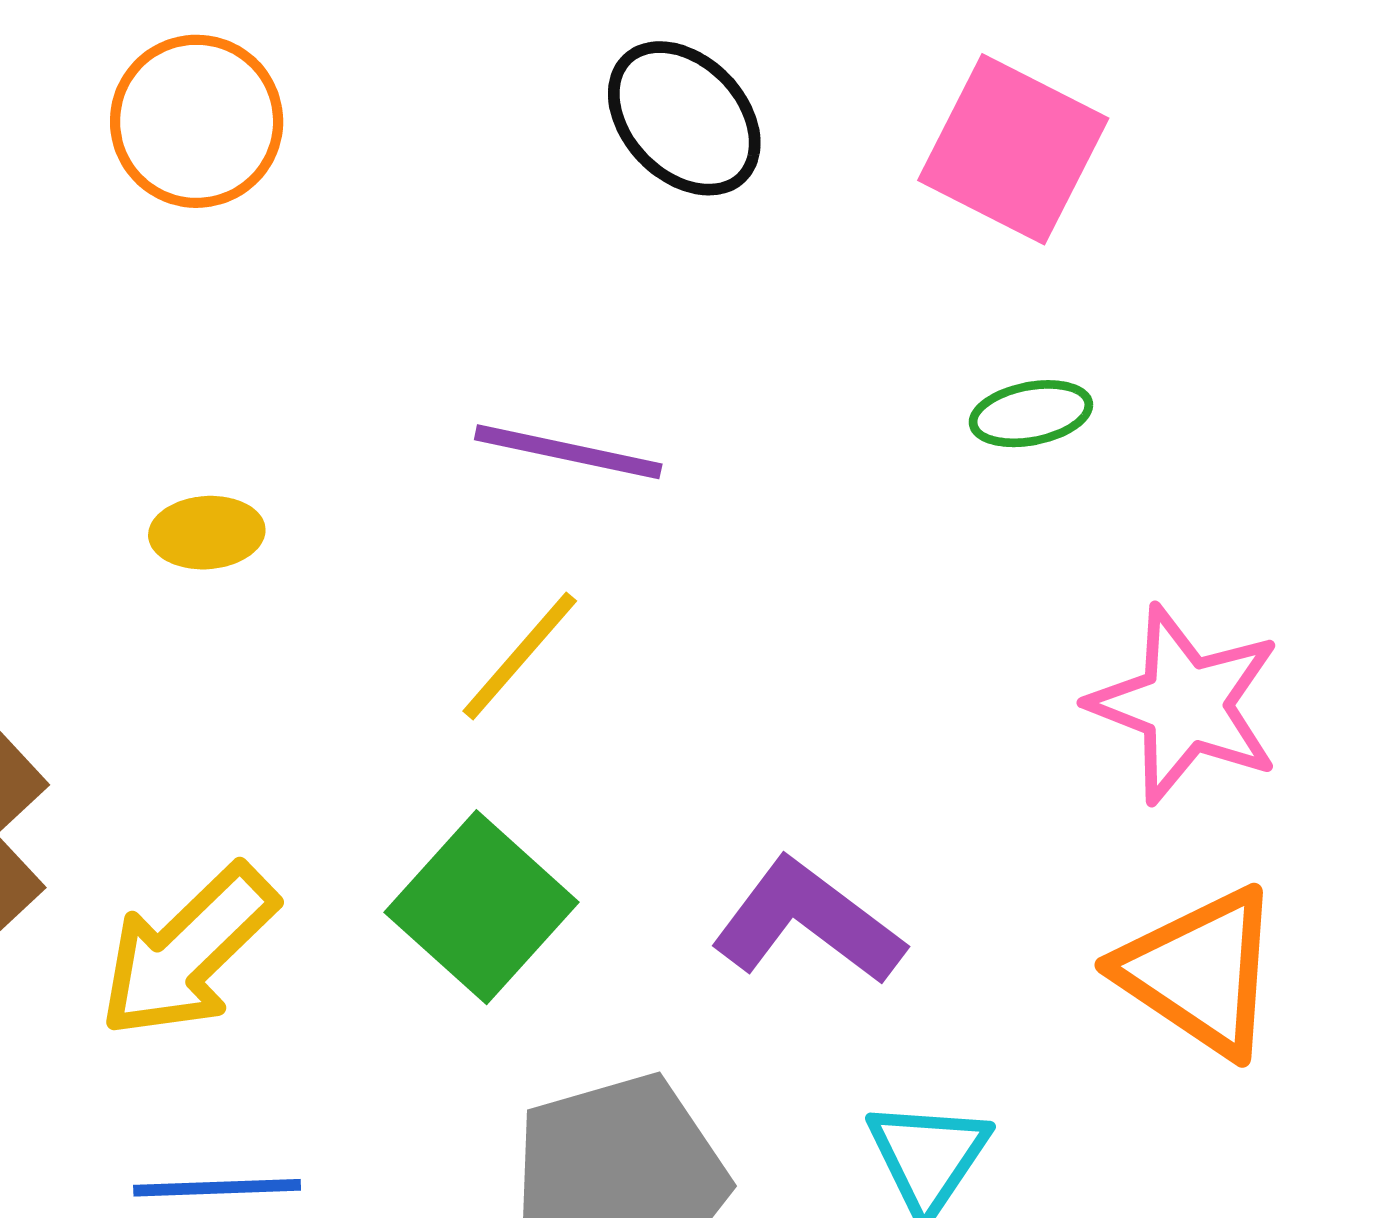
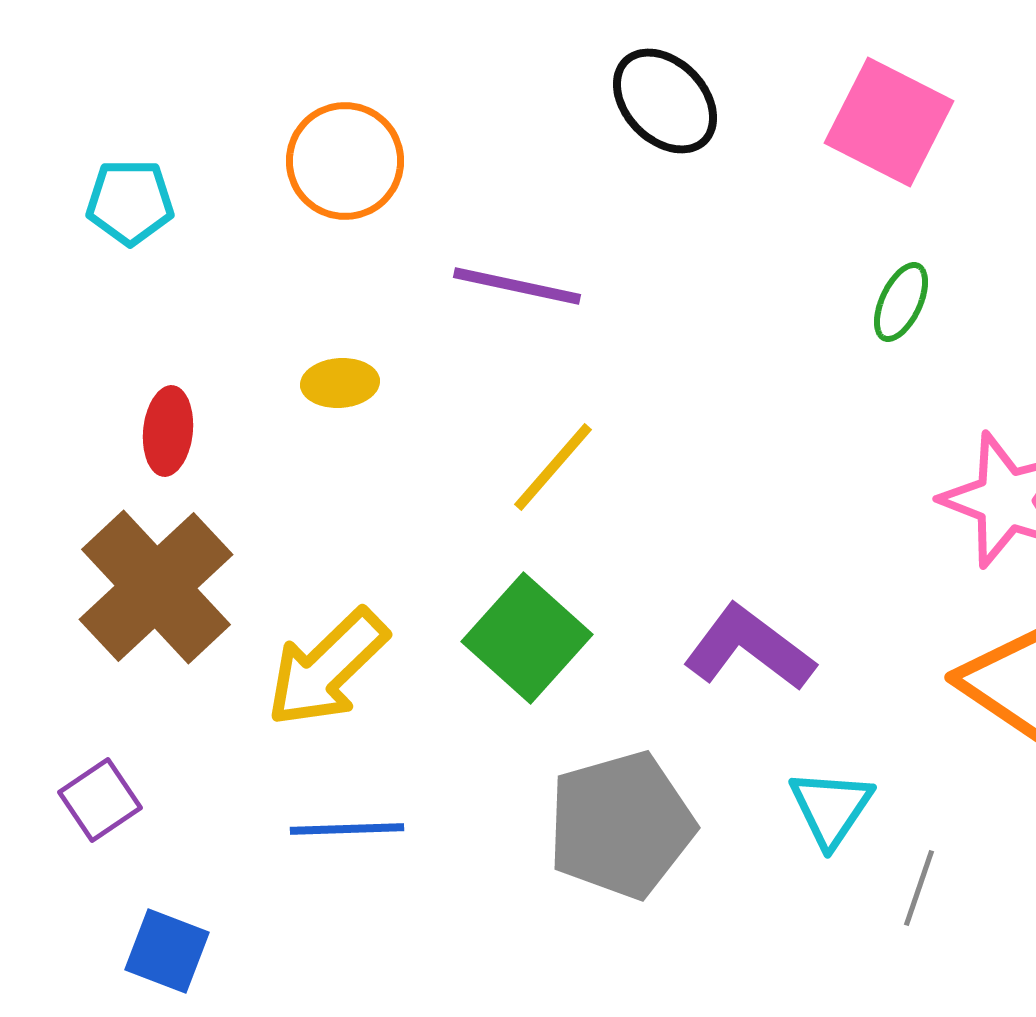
orange circle: (197, 121) -> (345, 161), moved
green ellipse: (1031, 414) -> (901, 302), turned -54
purple line: (568, 452) -> (517, 286), moved

